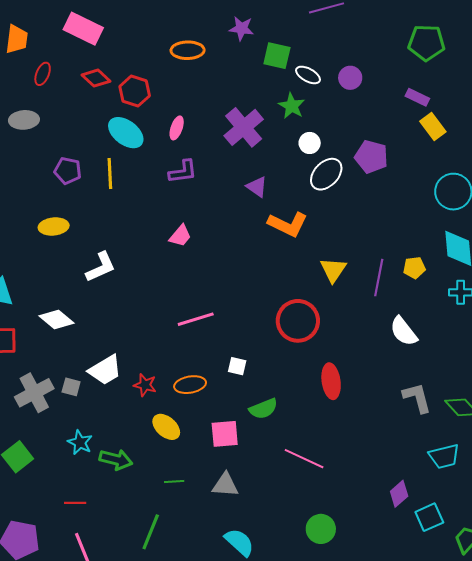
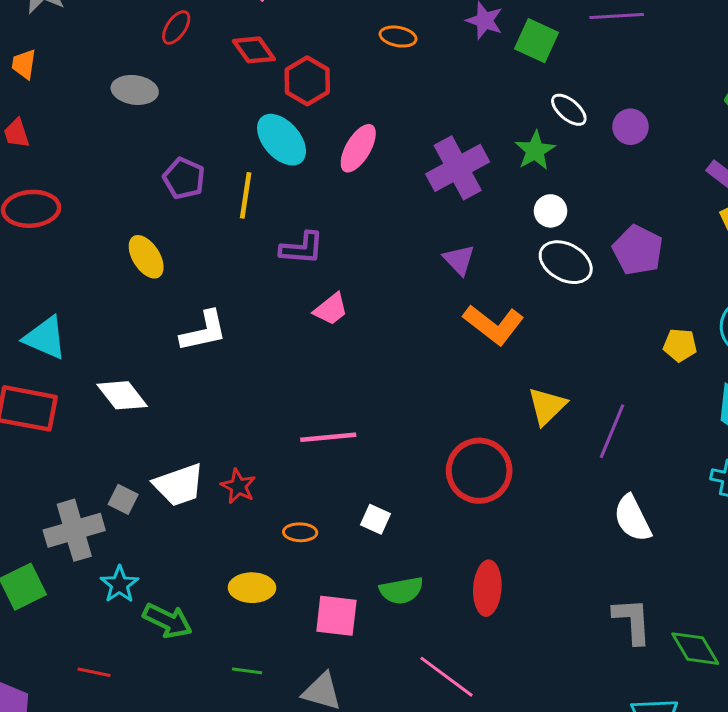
orange ellipse: (188, 50) -> (398, 37), size x0.7
green square: (277, 56) -> (536, 41), moved
pink ellipse: (177, 128) -> (358, 148), size x1.4
purple L-shape: (183, 172) -> (302, 248), moved
white ellipse: (326, 174) -> (566, 262), turned 64
yellow ellipse: (54, 227) -> (146, 257), turned 52
yellow pentagon: (414, 268) -> (680, 345), moved
red ellipse: (331, 381) -> (487, 588), moved
red star: (145, 385) -> (238, 486), moved
orange ellipse: (190, 385) -> (300, 532), size x0.7
gray cross: (34, 393) -> (74, 530), moved
yellow ellipse: (166, 427) -> (252, 588), turned -52

